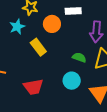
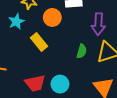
green semicircle: (79, 57) -> (82, 51), turned 88
cyan circle: (72, 81) -> (60, 84), moved

